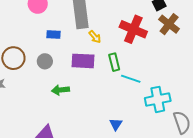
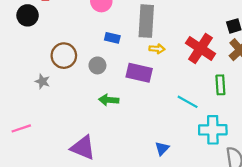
yellow arrow: (95, 37) -> (157, 49), turned -56
green rectangle: (114, 62) -> (220, 85), moved

